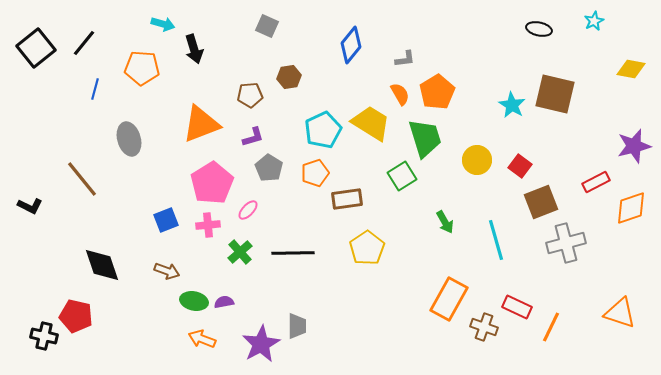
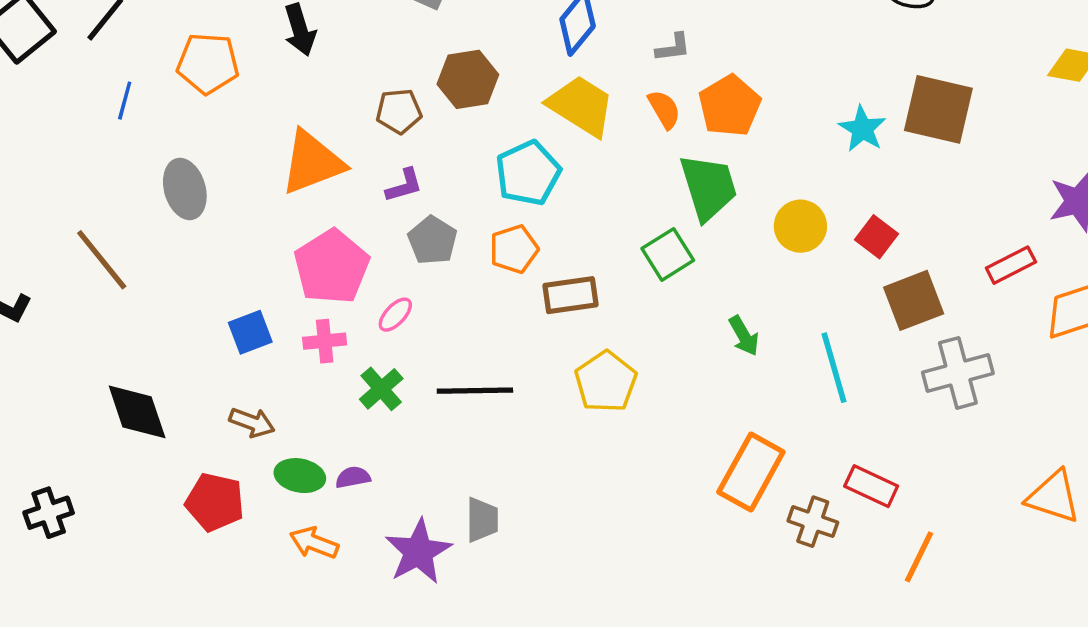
brown hexagon: (289, 77) -> (468, 79), size x1.4
yellow trapezoid: (371, 123) -> (581, 106), moved
red pentagon: (76, 316) -> (215, 502), moved
orange line: (551, 327) -> (919, 557), moved
black cross: (44, 336) -> (49, 513), moved, turned -32

